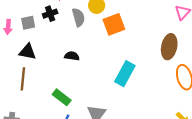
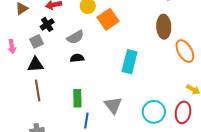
gray semicircle: (78, 17) -> (75, 37), moved, turned 90
gray square: (28, 23) -> (37, 41), moved
green rectangle: (62, 97) -> (77, 98), turned 66

